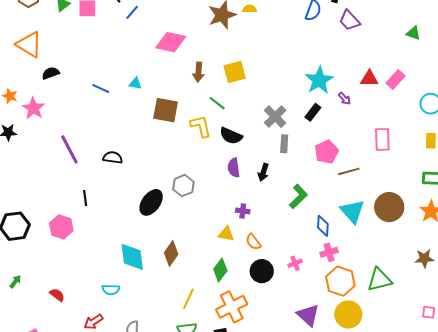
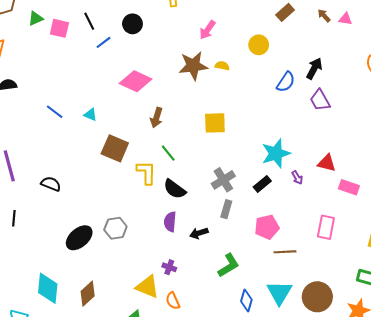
yellow square: (235, 72) -> (215, 123), moved
pink rectangle: (396, 79) -> (349, 187), moved, turned 54
black arrow: (263, 172) -> (199, 233), turned 42
yellow triangle: (226, 234) -> (147, 287), size x1.4

